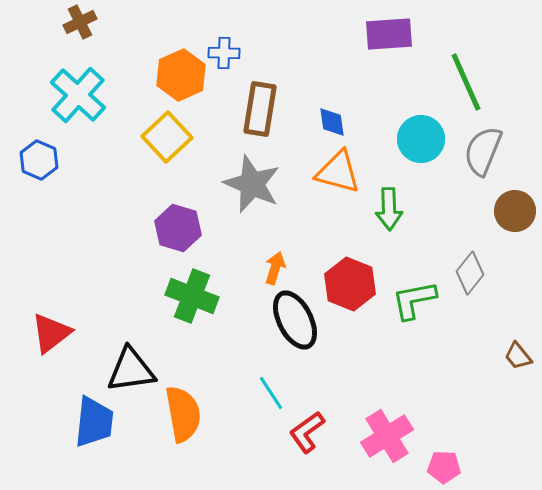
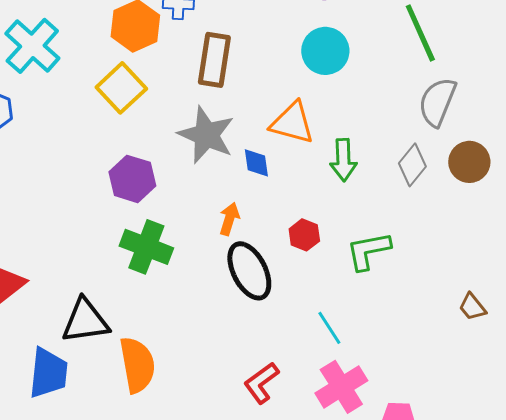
blue diamond: (332, 122) -> (256, 163), moved
cyan circle: (421, 139) -> (325, 51), moved
gray diamond: (470, 273) -> (412, 165), moved
red hexagon: (350, 284) -> (304, 235), size x0.6
cyan line: (271, 393) -> (329, 328), moved

